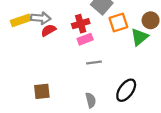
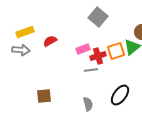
gray arrow: (41, 18) -> (21, 50), moved
orange square: (118, 23) -> (116, 51), moved
red cross: (81, 24) -> (98, 56), moved

